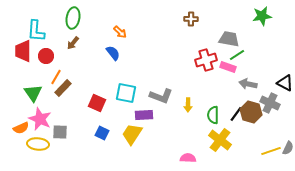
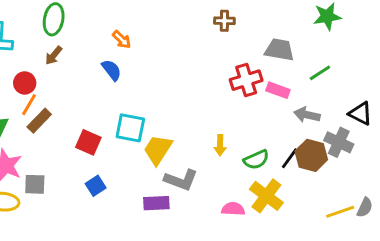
green line: (237, 55) -> (320, 73), moved
red circle: (46, 56) -> (25, 83), moved
gray L-shape: (161, 96) -> (181, 180), moved
purple rectangle: (144, 115) -> (156, 203), moved
green semicircle: (213, 115) -> (256, 160), turned -114
blue square: (102, 133) -> (96, 186), turned 32
yellow trapezoid: (132, 134) -> (158, 150), moved
pink semicircle: (188, 158) -> (233, 209), moved

